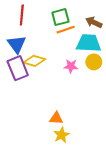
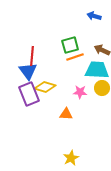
red line: (22, 15) -> (32, 56), moved
orange triangle: (56, 118) -> (66, 114), moved

